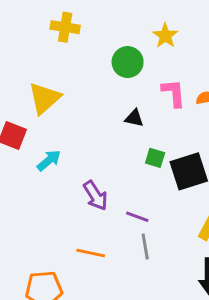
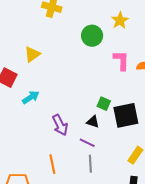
yellow triangle: (44, 98) -> (32, 54), size x0.7
black triangle: (134, 118) -> (93, 122), moved
orange line: (91, 253) -> (52, 164), turned 60

